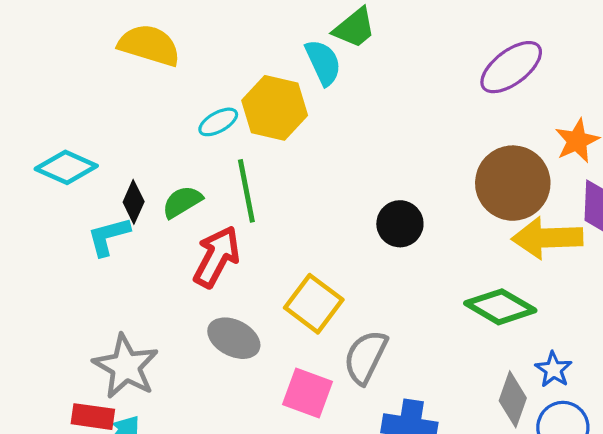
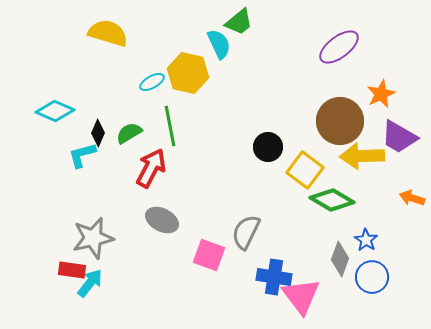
yellow square: (314, 304) -> (305, 170), moved
gray star: (126, 366) -> (93, 238), turned 30

